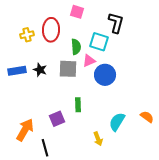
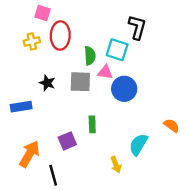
pink square: (77, 12) -> (42, 13), moved
pink triangle: (89, 61) -> (105, 72), turned 32
blue rectangle: (17, 71) -> (21, 107), moved
orange semicircle: (147, 117) -> (172, 126), moved

